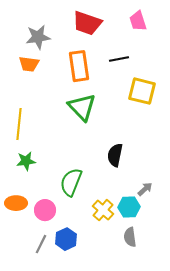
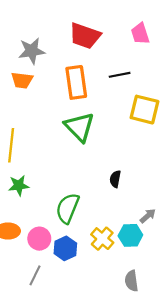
black semicircle: (115, 155) -> (115, 179), size x0.7
gray semicircle: (130, 237) -> (131, 281), moved
blue hexagon: (66, 239) -> (65, 248), moved

